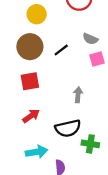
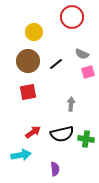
red arrow: (31, 116) -> (33, 132), moved
green cross: (90, 144) -> (86, 139), moved
cyan arrow: (37, 152) -> (21, 155), moved

